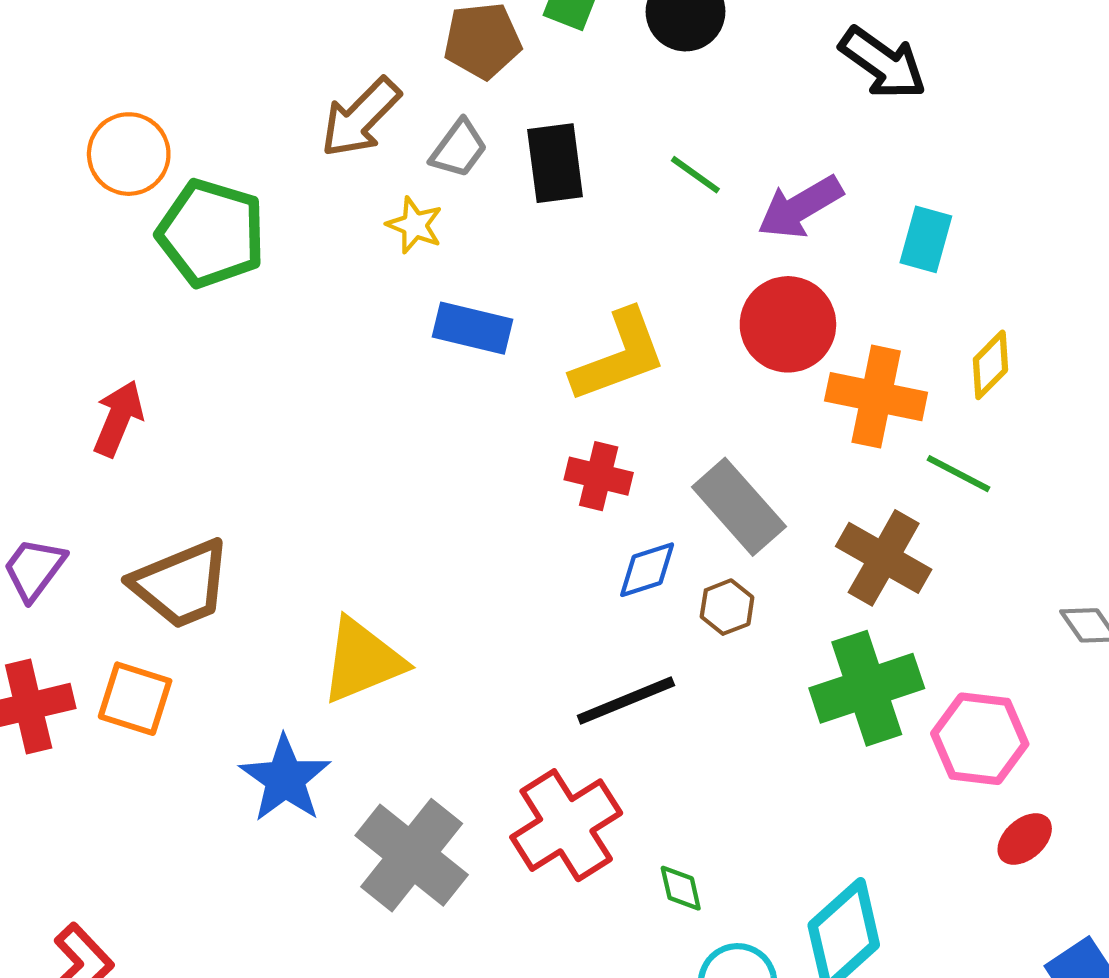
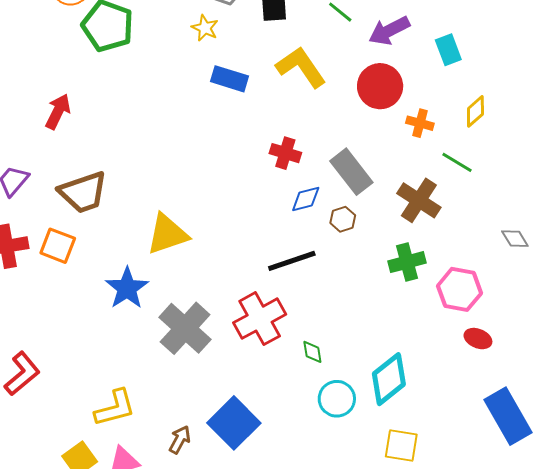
cyan rectangle: (926, 239) -> (448, 50), turned -40
yellow L-shape: (619, 356) -> (301, 67), moved, turned -108
orange cross: (876, 397) -> (420, 123), size x0.6
green cross: (867, 688) -> (407, 262), size x0.7
red ellipse: (1025, 839) -> (478, 339), turned 60

